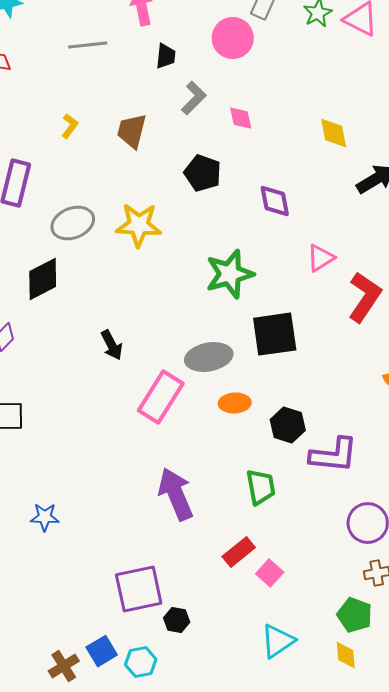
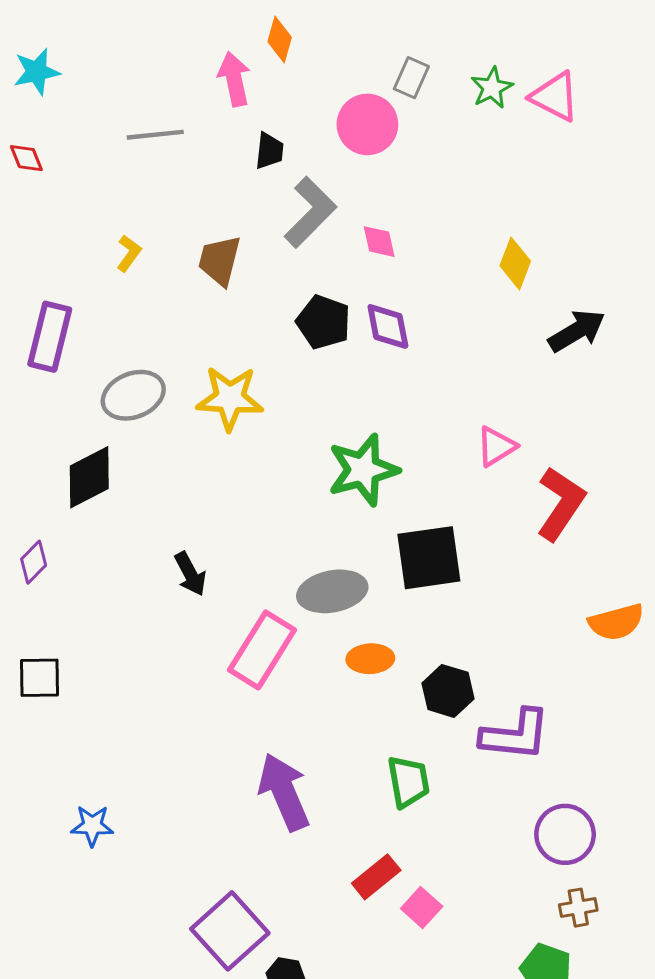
gray L-shape: (194, 98) -> (310, 212), size x1.4
yellow diamond: (334, 133) -> (515, 263), turned 32
purple diamond: (275, 201) -> (388, 326), moved
purple square: (139, 589) -> (230, 931), turned -30

